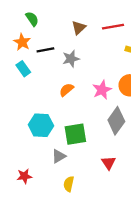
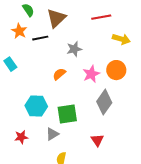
brown triangle: (79, 28) -> (56, 18), moved, size x1.5
gray star: (71, 59) -> (74, 49), moved
cyan rectangle: (23, 69) -> (10, 64), moved
red star: (24, 176) -> (21, 137), moved

